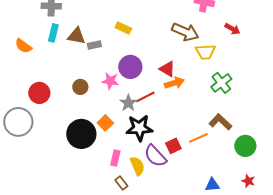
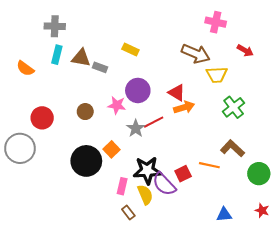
gray rectangle: (94, 45) -> (100, 67), turned 32
black star: (139, 128) -> (147, 170), moved
orange line: (198, 138) -> (209, 165), turned 36

